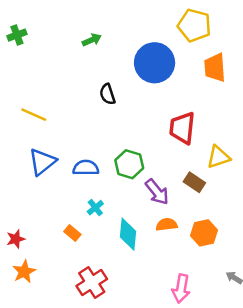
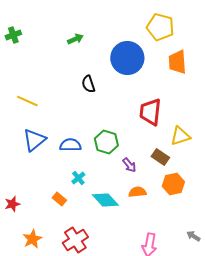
purple arrow: (157, 192) -> (129, 165), size x0.7
orange hexagon: (204, 233) -> (173, 184), moved
cyan diamond: (128, 234) -> (105, 200), turned -48
orange star: (24, 272) -> (32, 239), moved

